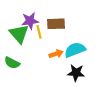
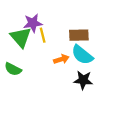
brown rectangle: (56, 24) -> (79, 35), moved
cyan semicircle: (75, 50) -> (82, 55), turned -120

